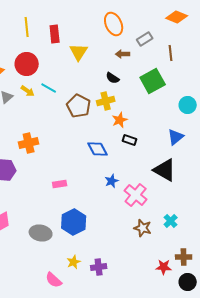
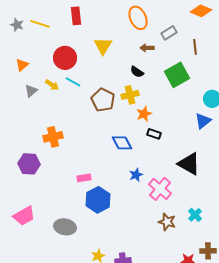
yellow line: (27, 27) -> (40, 24), moved, turned -66
red rectangle: (55, 34) -> (76, 16), moved
red circle: (27, 64) -> (65, 58), moved
blue triangle: (176, 137) -> (203, 121), moved
blue hexagon: (74, 222) -> (98, 200), moved

